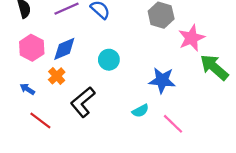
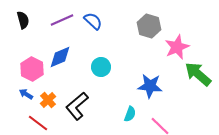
pink hexagon: (32, 48) -> (32, 69), moved
orange cross: (57, 76) -> (48, 100), moved
cyan semicircle: (140, 111) -> (130, 114), turned -42

